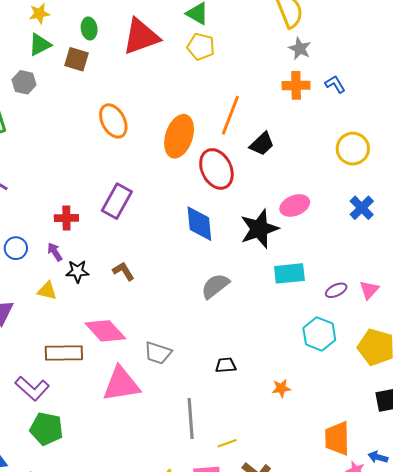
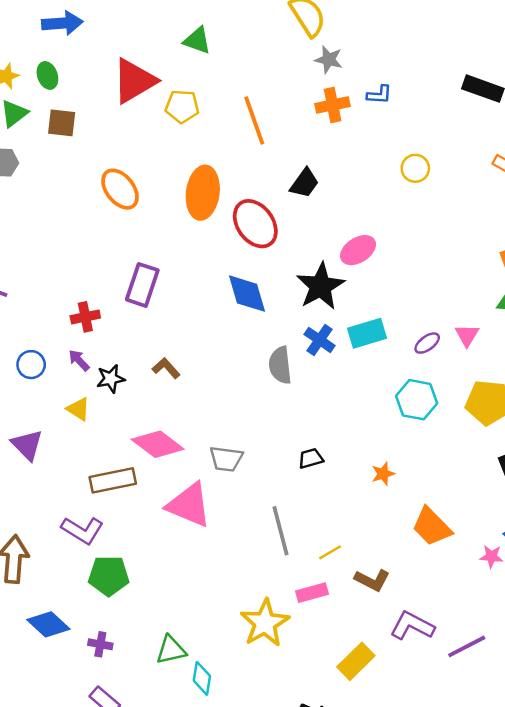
green ellipse: (89, 29) -> (47, 75), moved
yellow pentagon: (201, 47) -> (182, 106), moved
blue L-shape: (335, 84) -> (379, 95), turned 135
orange line: (230, 115) -> (254, 121), moved, turned -30
yellow circle: (353, 149) -> (415, 168), size x0.7
blue cross: (362, 208) -> (320, 340), moved
gray semicircle: (215, 286) -> (280, 365), turned -48
yellow triangle: (47, 291) -> (78, 409), turned 30
pink triangle: (121, 384) -> (189, 505), turned 42
orange trapezoid: (337, 438) -> (432, 527), moved, turned -33

